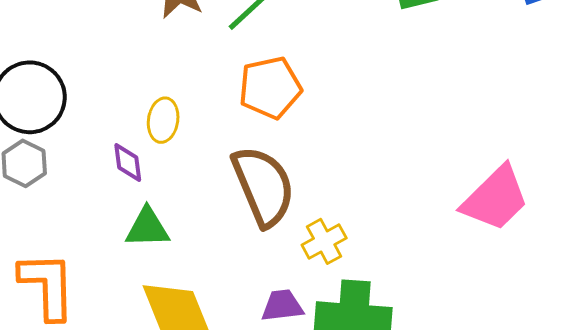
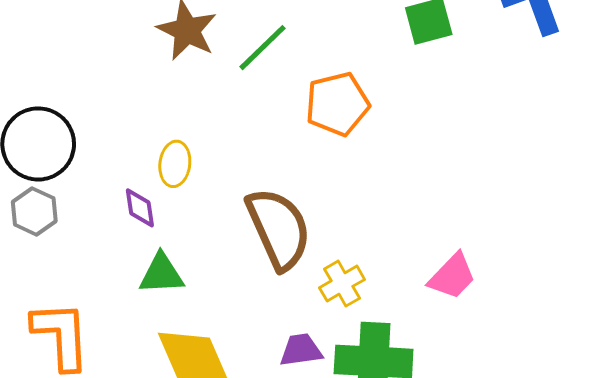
orange pentagon: (270, 88) -> (337, 104), moved
pink trapezoid: (495, 198) -> (452, 276), moved, size x0.7

